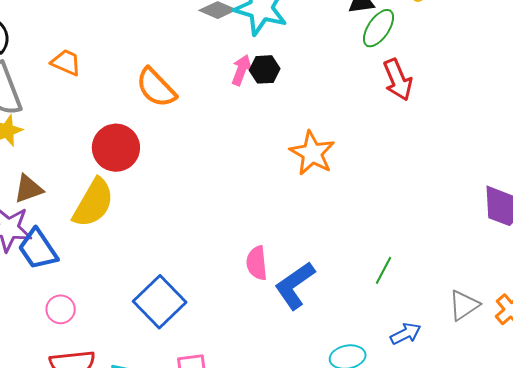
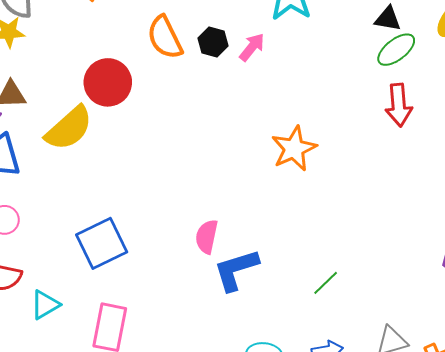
black hexagon: (265, 69) -> (213, 42), moved

